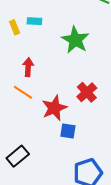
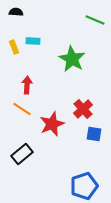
blue square: (68, 131) -> (94, 134), moved
black rectangle: (18, 156) -> (22, 154), moved

